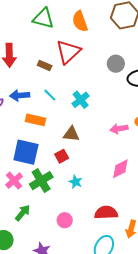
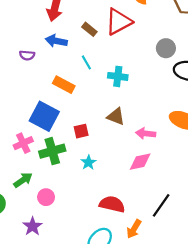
blue arrow: (20, 95) -> (56, 41), moved
cyan cross: (81, 100) -> (118, 76), turned 30
pink arrow: (119, 129) -> (146, 133), moved
brown triangle: (71, 134) -> (116, 116), moved
pink circle: (65, 220) -> (46, 197), moved

